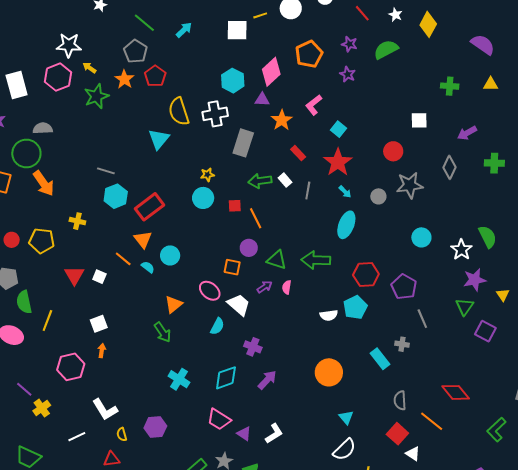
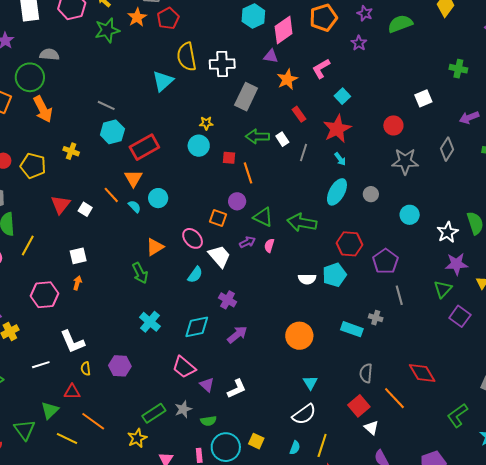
cyan hexagon: (233, 81) -> (253, 16), moved
white square: (419, 120) -> (423, 98), turned -30
gray circle: (378, 196) -> (371, 194), moved
cyan rectangle: (380, 359) -> (352, 329), turned -40

